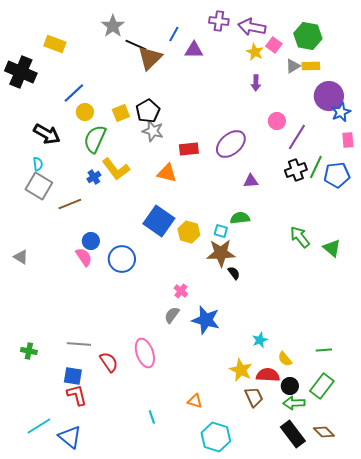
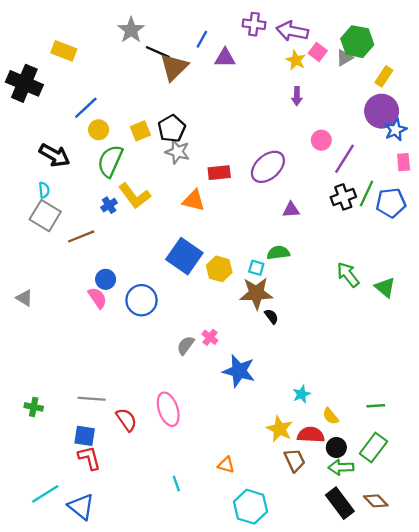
gray triangle: (293, 66) -> (344, 58), moved
yellow rectangle: (311, 66) -> (384, 76), moved, turned -54
gray semicircle: (172, 315) -> (186, 345), moved

